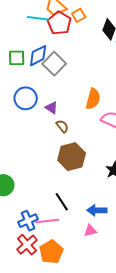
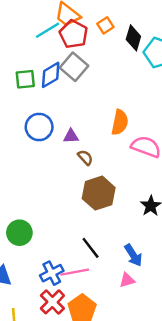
orange square: (79, 15) -> (105, 25), moved
cyan line: (38, 18) -> (47, 30), turned -35
gray square: (54, 64) -> (74, 67), moved
purple triangle: (52, 108) -> (71, 136), turned -32
blue arrow: (97, 210) -> (133, 255), turned -120

